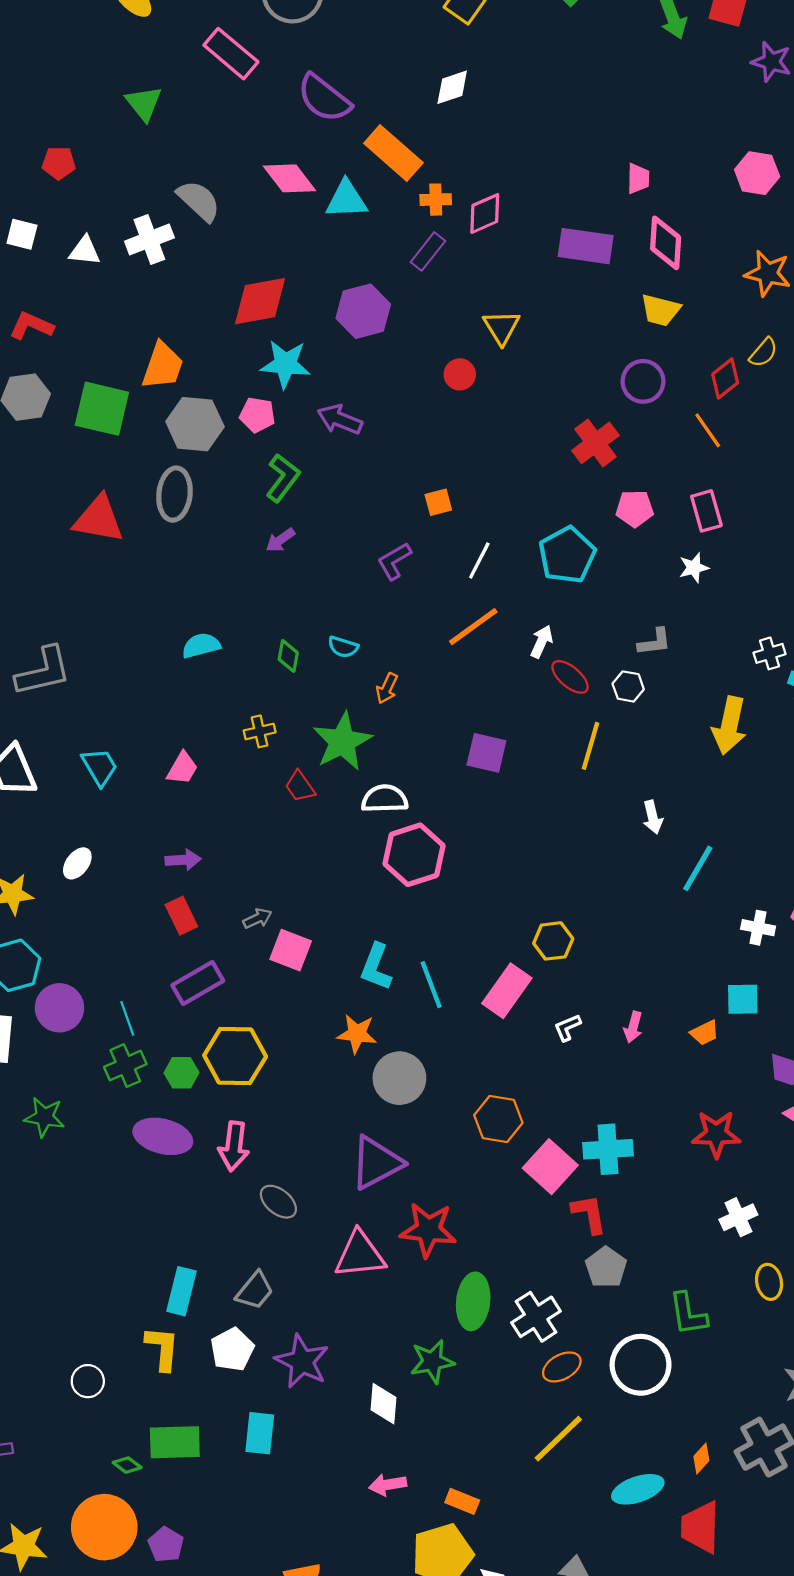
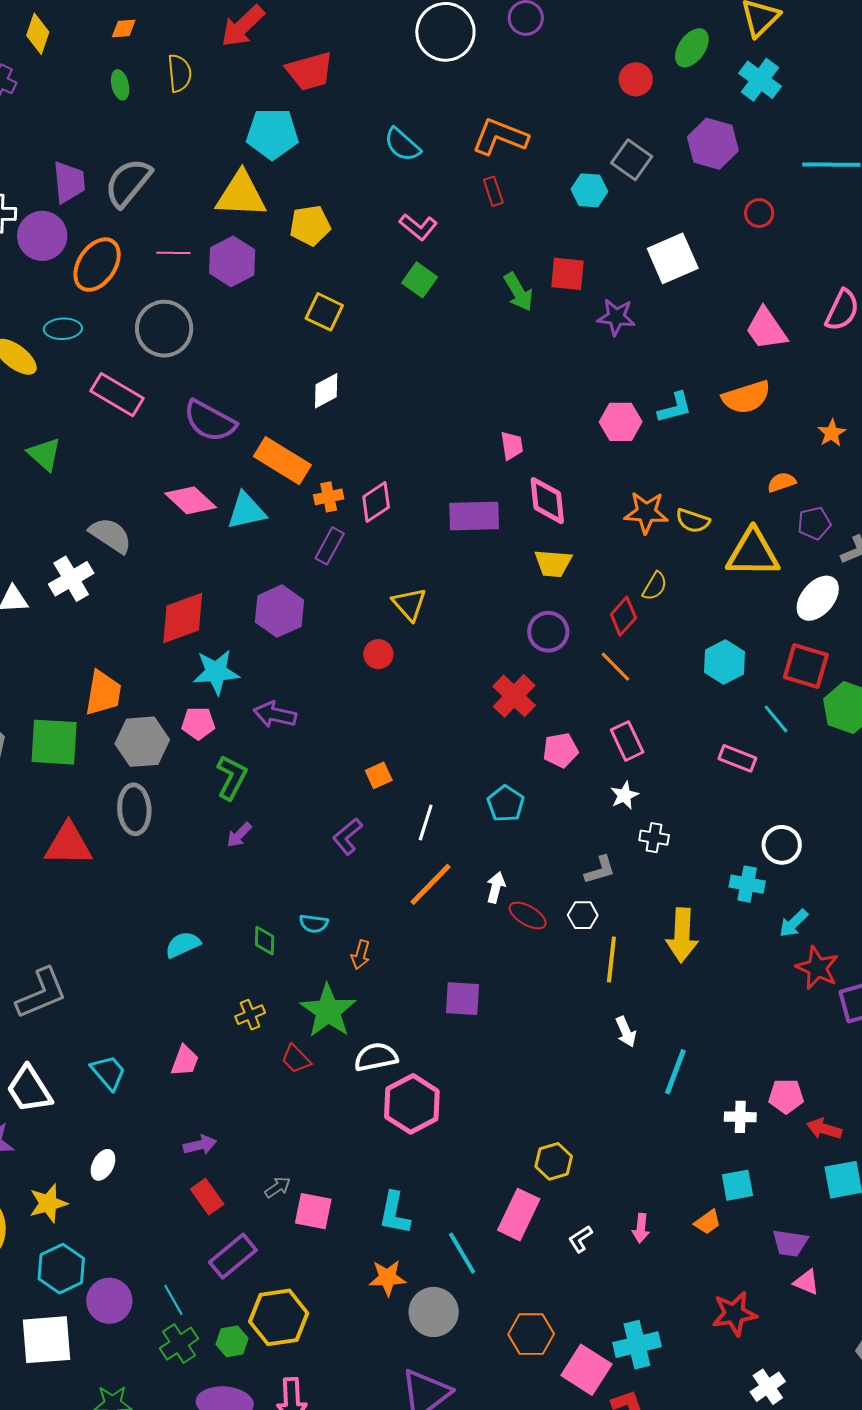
cyan pentagon: (567, 555) -> (506, 804), size x0.7
white cross: (770, 653) -> (654, 838), moved, turned 36
yellow line: (591, 746) -> (611, 959), moved
cyan line: (431, 985) -> (462, 1253), moved

